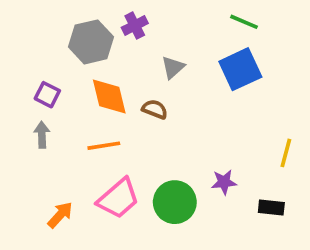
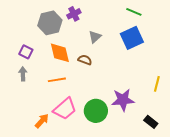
purple star: (224, 182) -> (123, 100), size x1.6
black rectangle: (271, 208) -> (151, 122), moved, turned 32
orange arrow: (60, 215) -> (42, 121), moved

